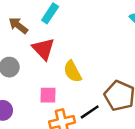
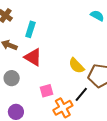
yellow semicircle: (72, 72) -> (77, 66), moved

